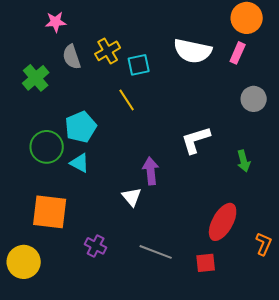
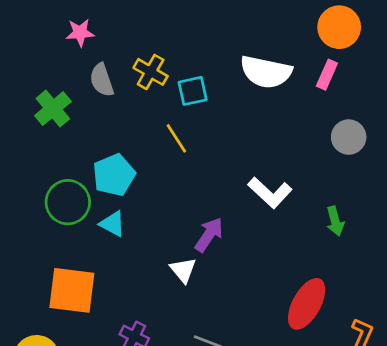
yellow cross: (108, 51) -> (151, 72), turned -30
white L-shape: (196, 140) -> (270, 193), turned -120
purple arrow: (151, 171) -> (209, 235), turned 40

